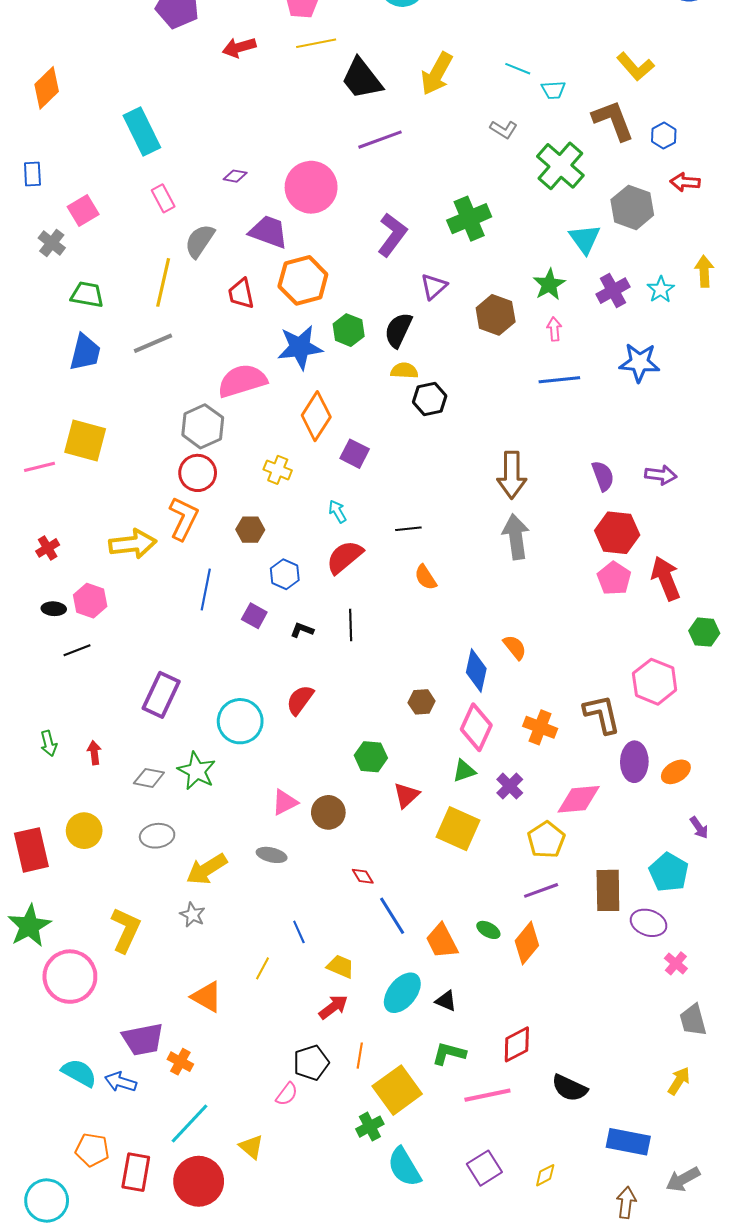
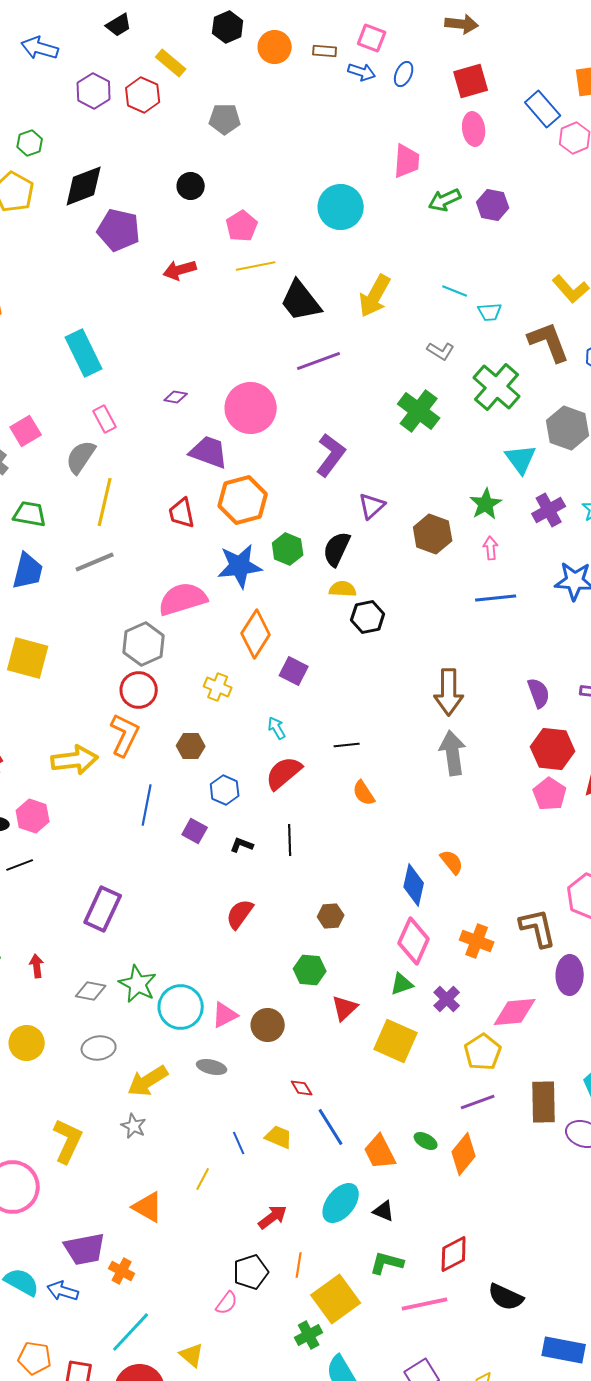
green cross: (469, 219) -> (419, 411), moved, turned -30
gray semicircle: (200, 241) -> (81, 457), moved
brown hexagon: (422, 702) -> (331, 916), moved
cyan circle: (240, 721) -> (181, 1007), moved
yellow trapezoid: (340, 966) -> (279, 1137), moved

